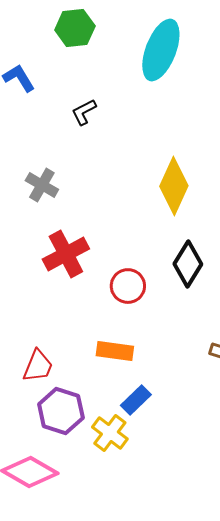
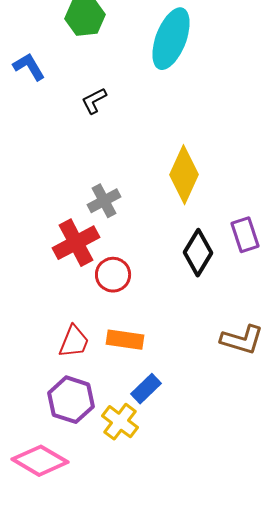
gray cross: (42, 185) -> (104, 201), moved, turned 32
red circle: (128, 286) -> (113, 275), moved
red trapezoid: (38, 366) -> (74, 342), moved

